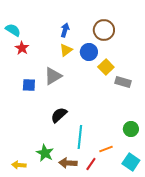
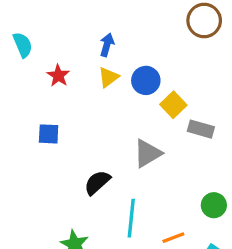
cyan semicircle: (13, 30) -> (23, 45), turned 35
brown circle: (104, 30) -> (204, 20), moved
red star: (22, 48) -> (58, 76), moved
gray triangle: (53, 76) -> (147, 153), moved

